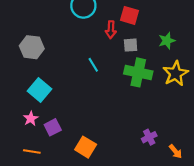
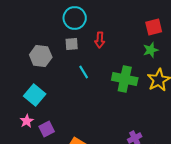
red square: (129, 15) -> (154, 27), moved, turned -30
gray square: (131, 45) -> (72, 44), moved
gray hexagon: (32, 47) -> (41, 56), moved

